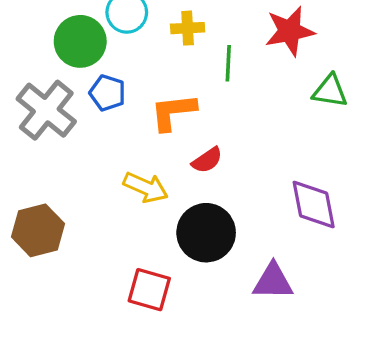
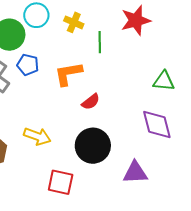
yellow cross: (188, 28) -> (74, 22), turned 30
green triangle: (330, 91) -> (164, 81), moved
yellow arrow: (146, 187) -> (37, 136), moved

